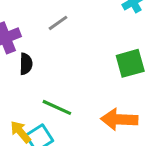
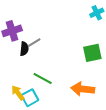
gray line: (58, 23) -> (34, 43), moved

